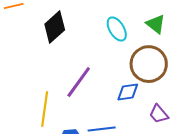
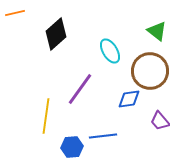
cyan ellipse: (117, 29) -> (110, 51), moved

